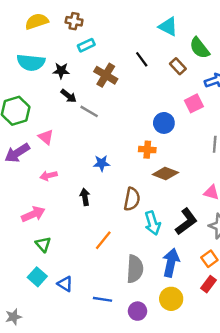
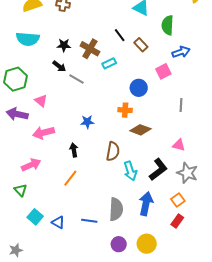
cyan rectangle: (86, 45) -> (109, 63), moved
green semicircle: (200, 48) -> (167, 25), turned 42
brown rectangle: (178, 66) -> (141, 45), moved
black star: (61, 71) -> (64, 45), moved
purple arrow: (17, 153) -> (17, 114), turned 45
pink arrow: (49, 176) -> (44, 133), size x1.5
orange line: (103, 240) -> (70, 178), moved
green triangle: (43, 244) -> (21, 190), moved
blue line: (102, 299) -> (89, 221), moved
yellow circle: (171, 299) -> (147, 244), moved

